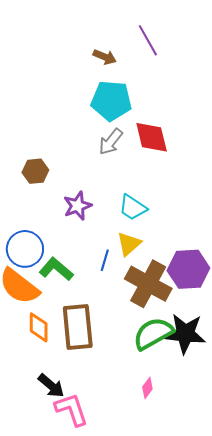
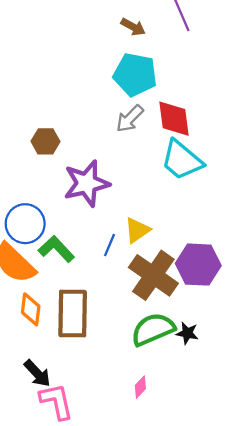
purple star: (77, 206) -> (87, 183), size x1.5
cyan trapezoid: (133, 207) -> (182, 160), moved, size x1.4
black star: (185, 334) -> (187, 333), size x0.5

